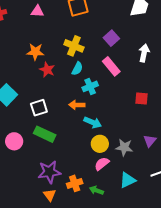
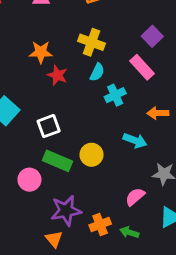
purple square: (111, 38) -> (152, 36), moved
orange arrow: (77, 105) -> (158, 113), moved
cyan arrow: (93, 122) -> (135, 141), moved
pink circle: (14, 141) -> (29, 180), moved
yellow circle: (100, 144) -> (92, 155), moved
orange triangle: (50, 195) -> (54, 239), moved

